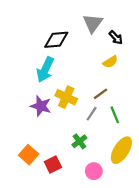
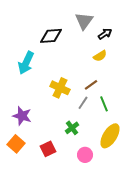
black arrow: (116, 38) -> (105, 34), turned -80
cyan arrow: (45, 70) -> (26, 63), moved
purple star: (41, 106) -> (22, 116), moved
orange square: (29, 155) -> (16, 144), moved

